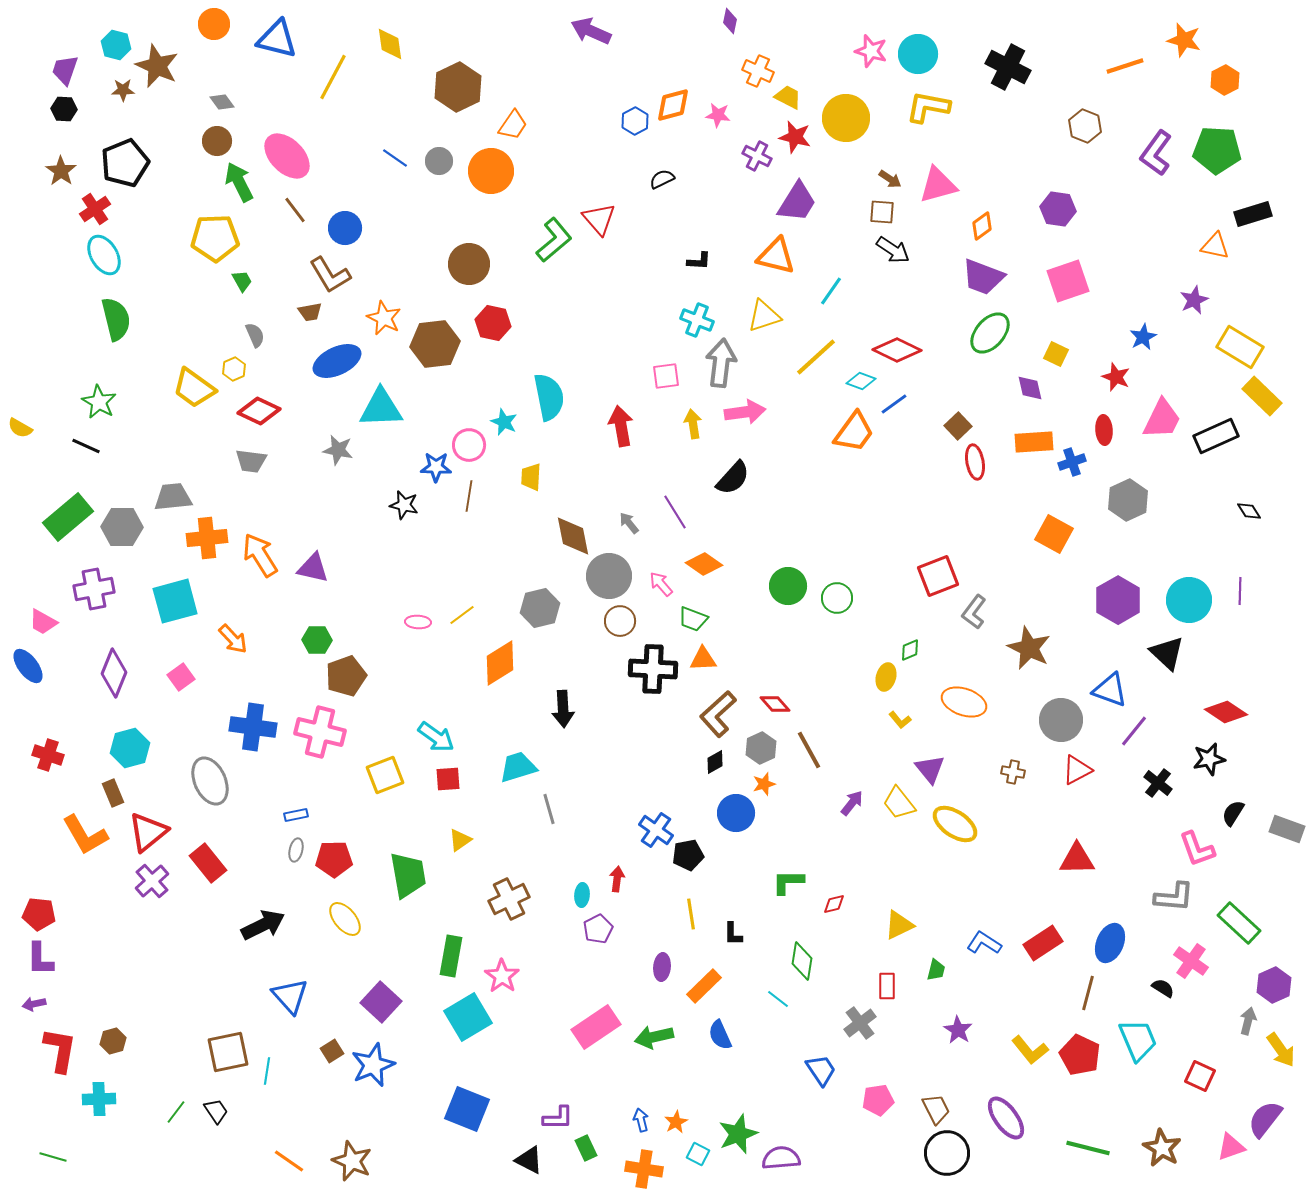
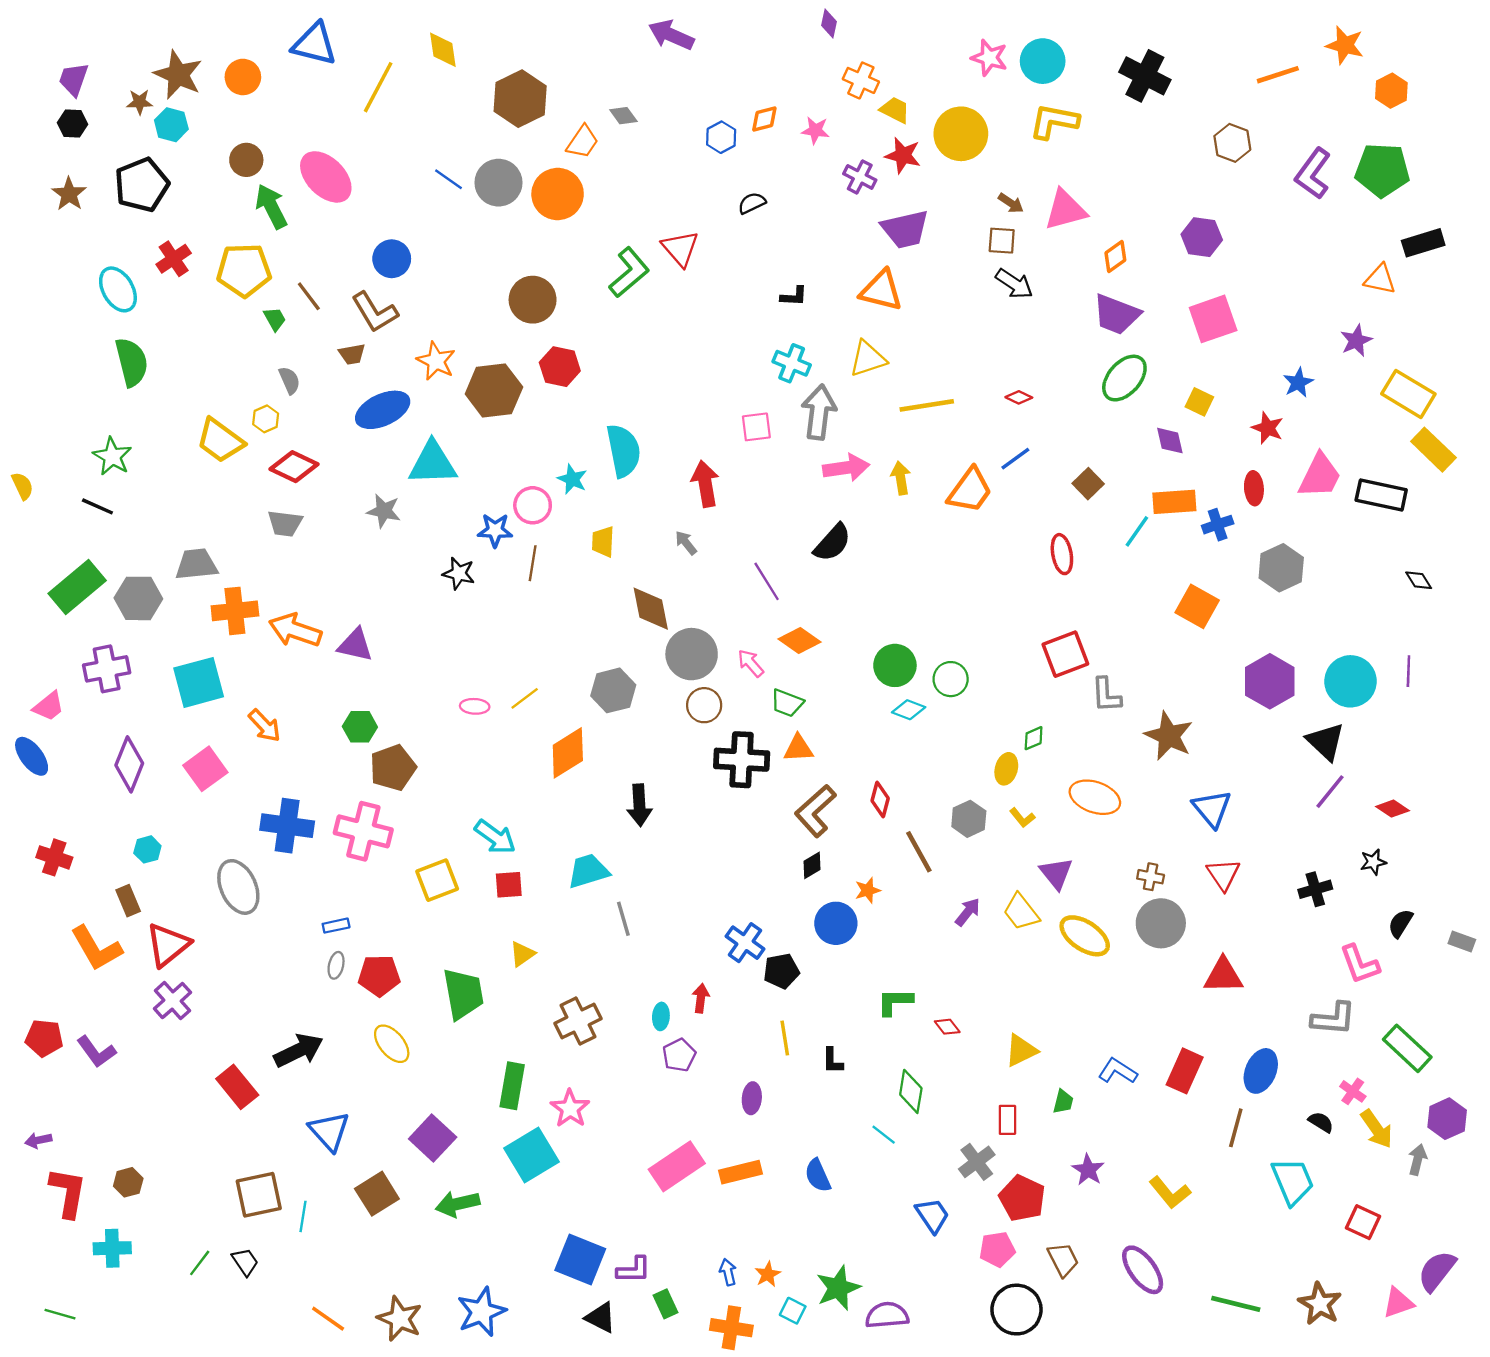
orange circle: (214, 24) -> (243, 77), moved
cyan hexagon: (116, 45) -> (171, 125), moved
gray diamond: (222, 102) -> (623, 116), moved
orange diamond: (673, 105) -> (764, 119), size x0.7
gray circle: (439, 161) -> (498, 183), size x1.5
purple trapezoid: (797, 202) -> (905, 229), turned 45
red cross: (95, 209) -> (174, 259), moved
brown line: (295, 210) -> (309, 296), moved
cyan line: (831, 291) -> (1137, 531), moved
red diamond: (897, 350) -> (1019, 397), size x0.5
yellow line: (816, 357) -> (927, 405), turned 33
cyan diamond: (861, 381) -> (909, 710), moved
yellow arrow: (693, 424) -> (901, 478), moved
yellow semicircle: (20, 428) -> (23, 486), turned -145
black rectangle: (1216, 436) -> (1381, 495), turned 36
red ellipse: (975, 462) -> (1062, 554), moved
gray arrow: (629, 523) -> (686, 543), moved
orange arrow: (260, 555) -> (295, 630), turned -39
gray L-shape: (974, 612) -> (1106, 695), turned -40
pink trapezoid: (43, 622) -> (49, 706), turned -68
pink square: (181, 677) -> (205, 769), size x1.4
blue triangle: (1110, 690) -> (1212, 809), moved, turned 30
red diamond: (775, 704) -> (880, 799), turned 56
red diamond: (1226, 712) -> (1393, 809), size x0.7
gray circle: (1061, 720) -> (1161, 923), moved
purple line: (1134, 731) -> (1330, 792), moved
cyan hexagon: (130, 748) -> (147, 849), size x0.6
gray hexagon: (761, 748) -> (969, 819), moved
black star: (1209, 759) -> (1373, 862), size x0.7
red triangle: (1077, 770) -> (1223, 874), turned -36
black cross: (1158, 783) -> (1315, 889), turned 36
gray rectangle: (1287, 829) -> (1462, 941), size x0.7
red rectangle: (208, 863) -> (237, 1087), moved
red diamond: (834, 904) -> (947, 1027), turned 65
red rectangle: (1043, 943) -> (1185, 1071), turned -33
purple L-shape: (40, 959) -> (96, 1052), moved, turned -36
pink cross: (1191, 961) -> (1353, 1091), size x0.7
orange rectangle: (704, 986) -> (740, 1172), moved, turned 30
green arrow: (654, 1037) -> (458, 1204), moved
yellow arrow: (1281, 1050) -> (1377, 1129), moved
brown square: (332, 1051) -> (377, 1194), size x1.6
red pentagon: (1080, 1055) -> (1022, 1198), moved
blue star: (373, 1065) -> (481, 1312), moved
blue square: (467, 1109) -> (580, 1260), moved
black circle: (947, 1153) -> (1017, 1310), moved

